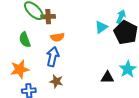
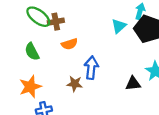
blue arrow: (53, 57) -> (91, 68), moved
brown star: (56, 81) -> (75, 84), moved

